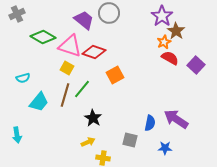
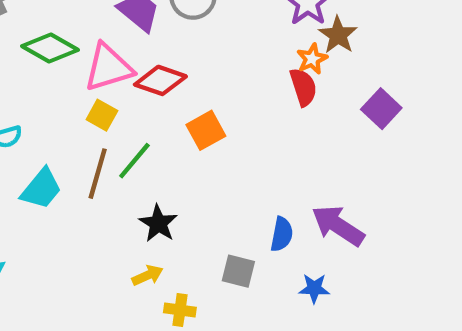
pink triangle: (70, 46) -> (108, 67), turned -35
red semicircle: (170, 58) -> (303, 87), moved, turned 42

